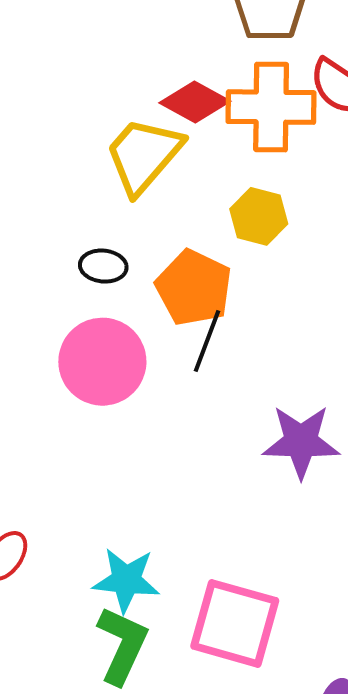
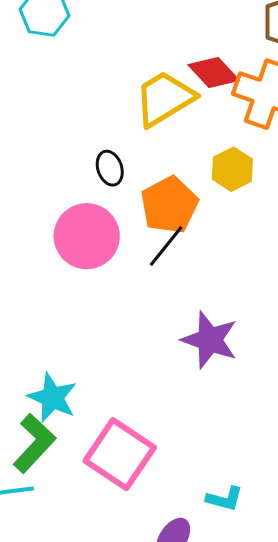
black ellipse: (103, 266) -> (110, 168), turned 48

